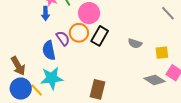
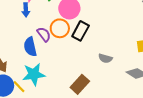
gray semicircle: (135, 43) -> (105, 58), moved
brown rectangle: (97, 89) -> (80, 84), turned 30

